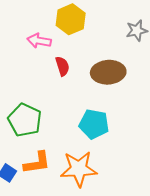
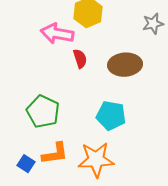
pink arrow: (39, 41) -> (57, 34), size x1.4

